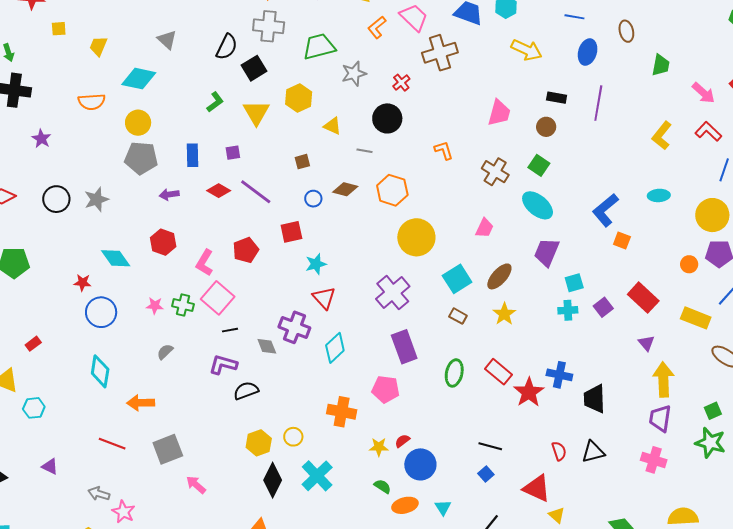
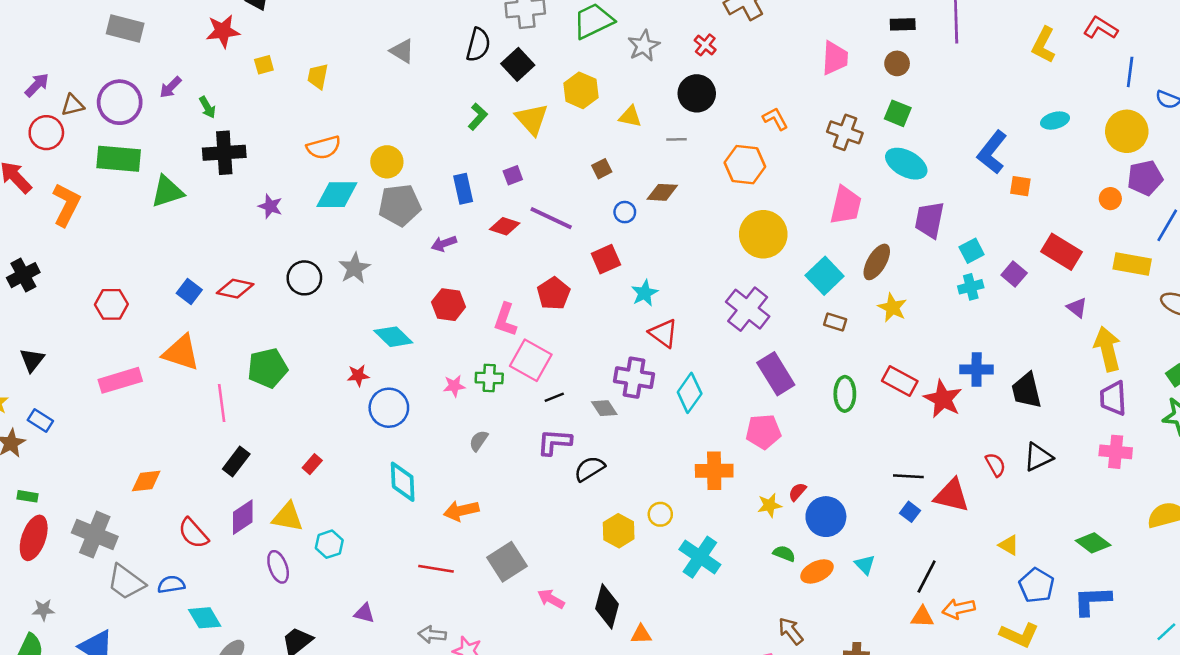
cyan diamond: (139, 79) -> (337, 195), moved
orange hexagon: (392, 190) -> (745, 165), moved
pink trapezoid: (484, 228) -> (846, 205), size x1.5
black diamond: (273, 480) -> (607, 606), moved
red triangle: (537, 488) -> (952, 495), moved

